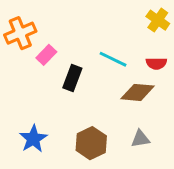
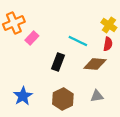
yellow cross: (158, 20) -> (109, 25), moved
red semicircle: (156, 64) -> (108, 44), turned -80
black rectangle: (72, 78) -> (58, 62), moved

